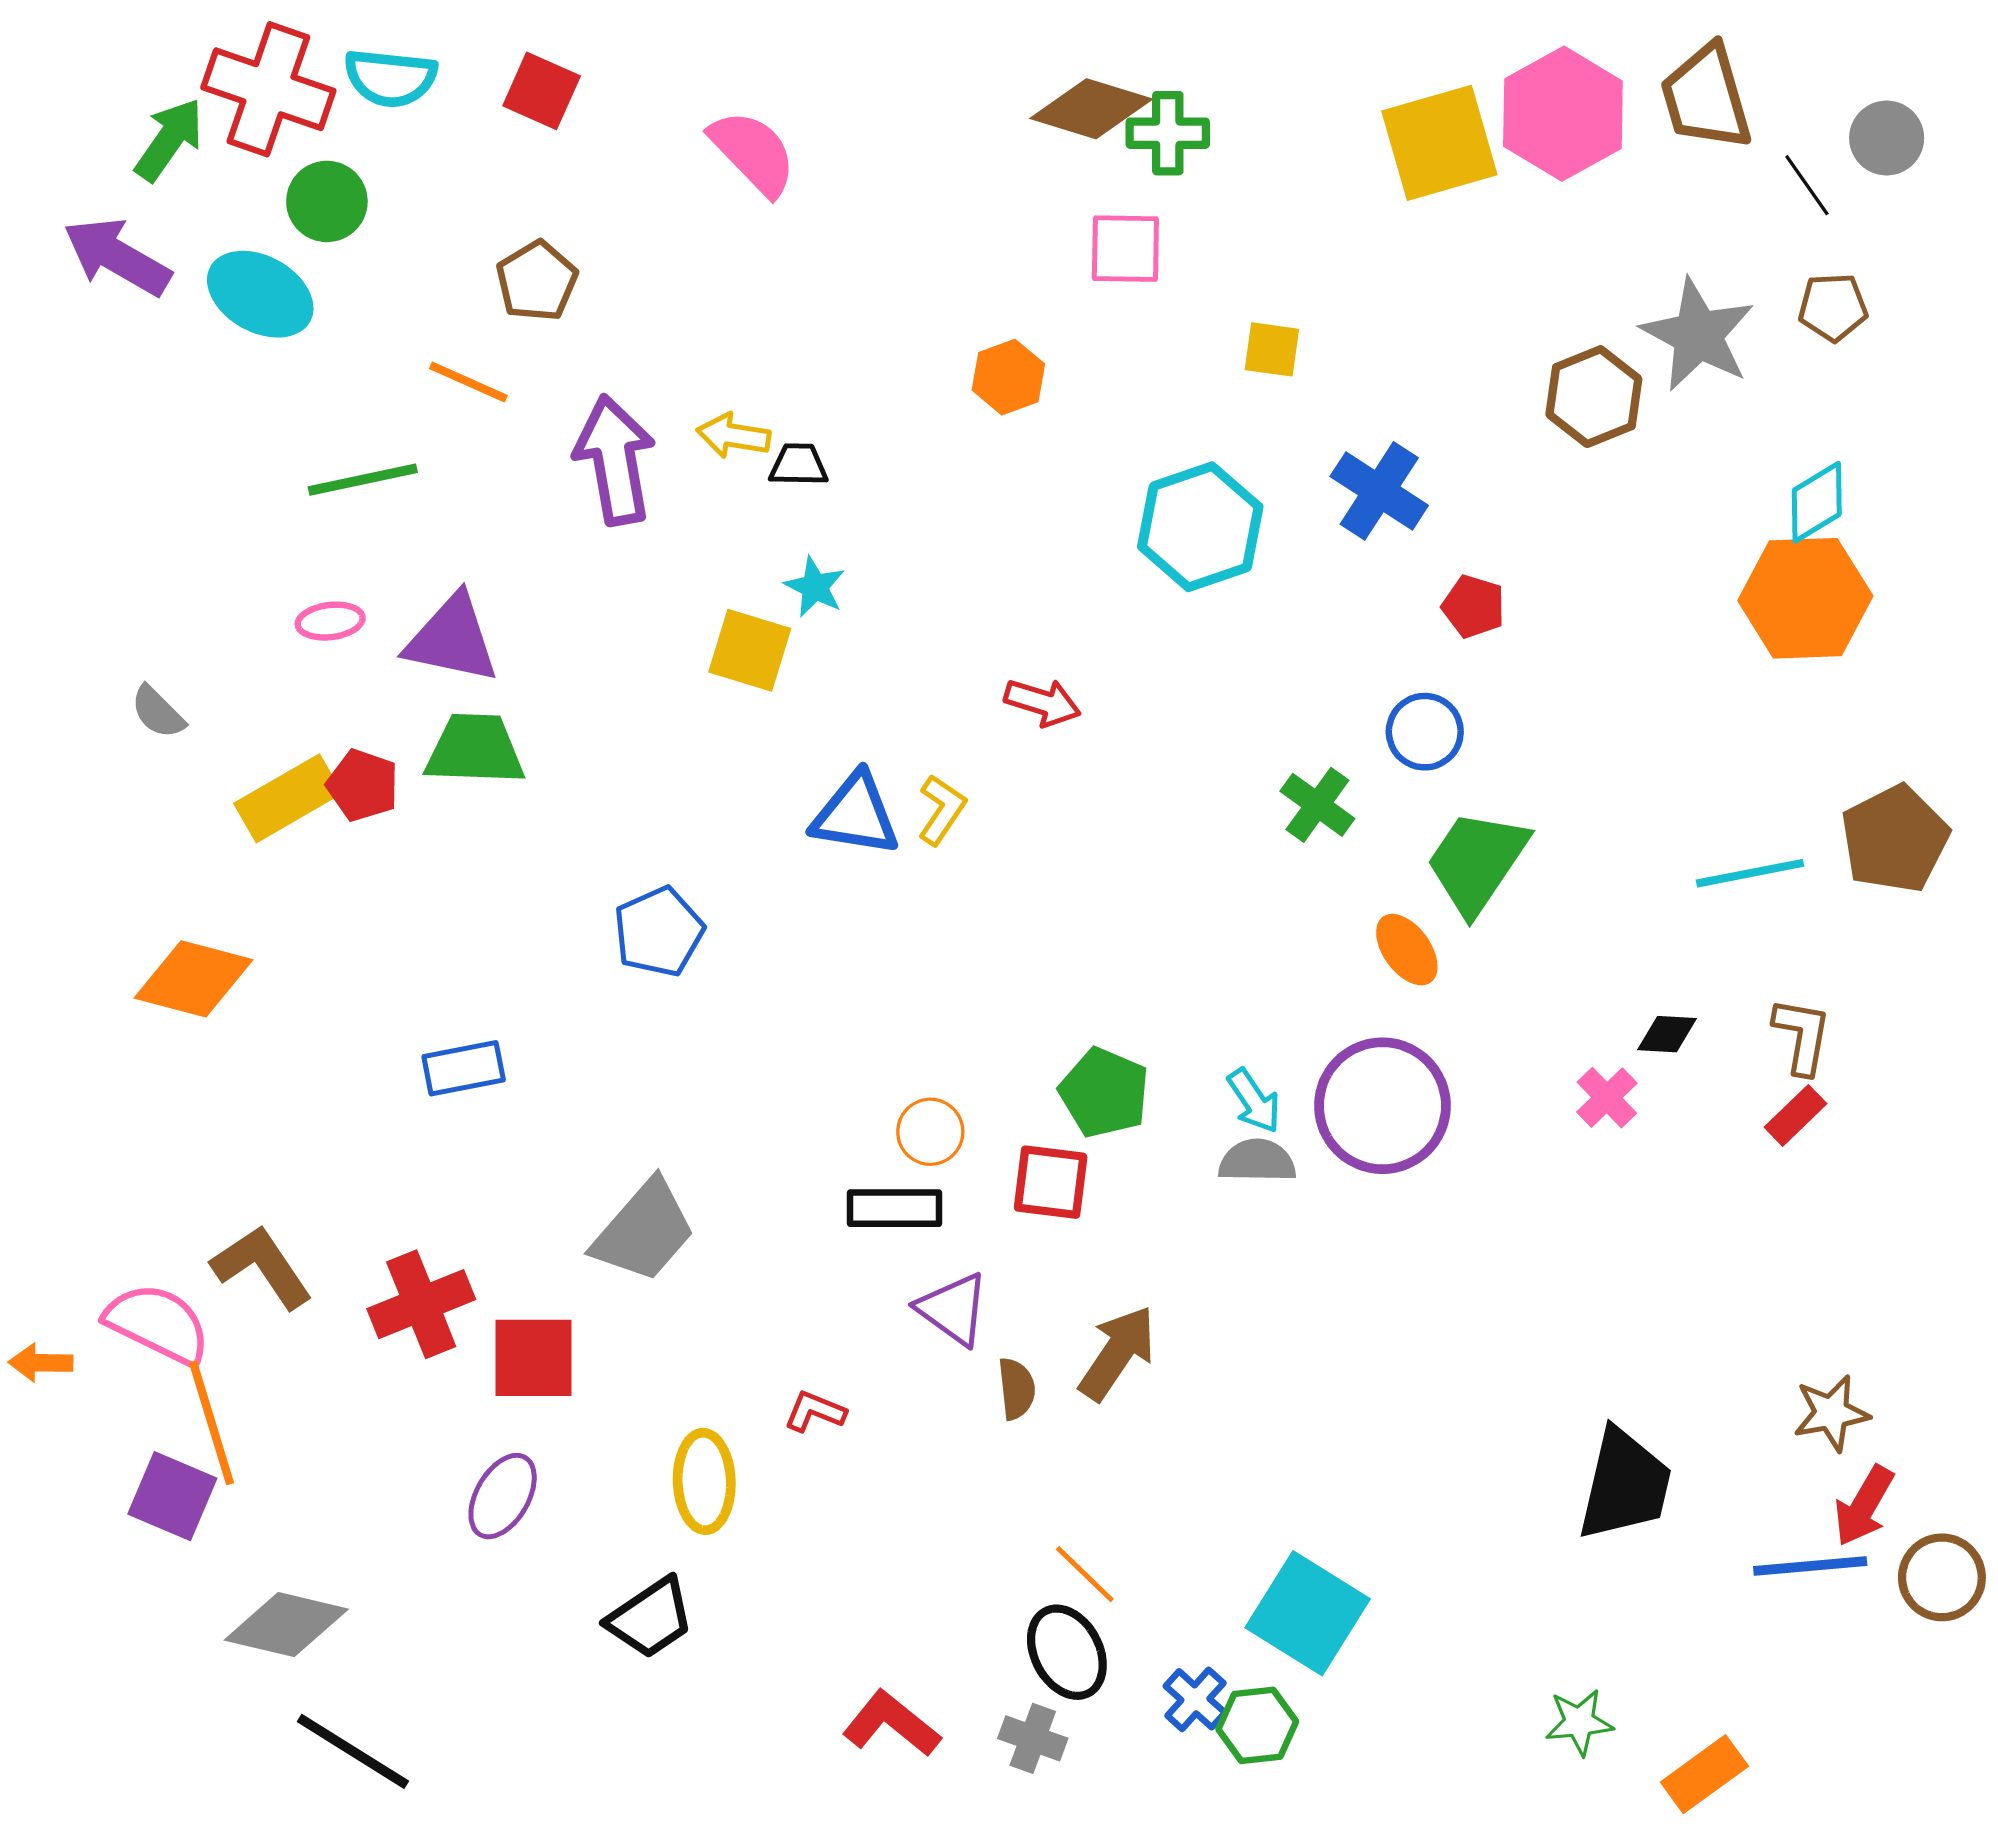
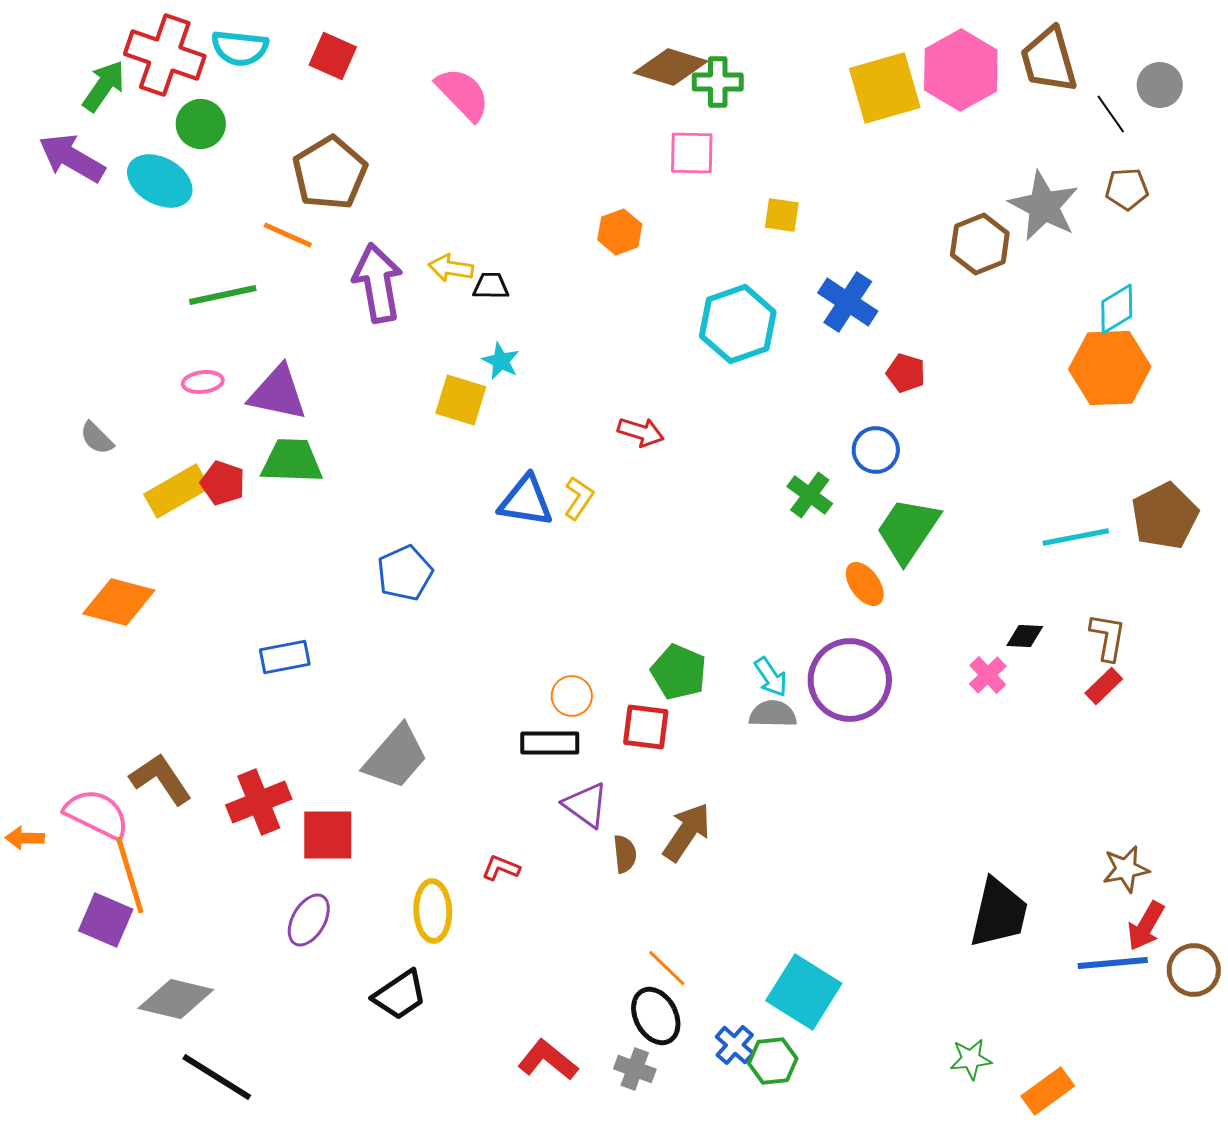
brown pentagon: (537, 281) -> (330, 173), size x1.5

